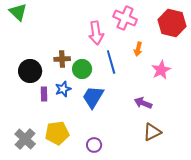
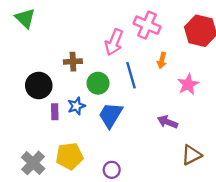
pink arrow: (96, 33) -> (114, 42), turned 30
brown cross: (62, 59) -> (73, 62), moved
brown triangle: (152, 132) -> (191, 155), moved

